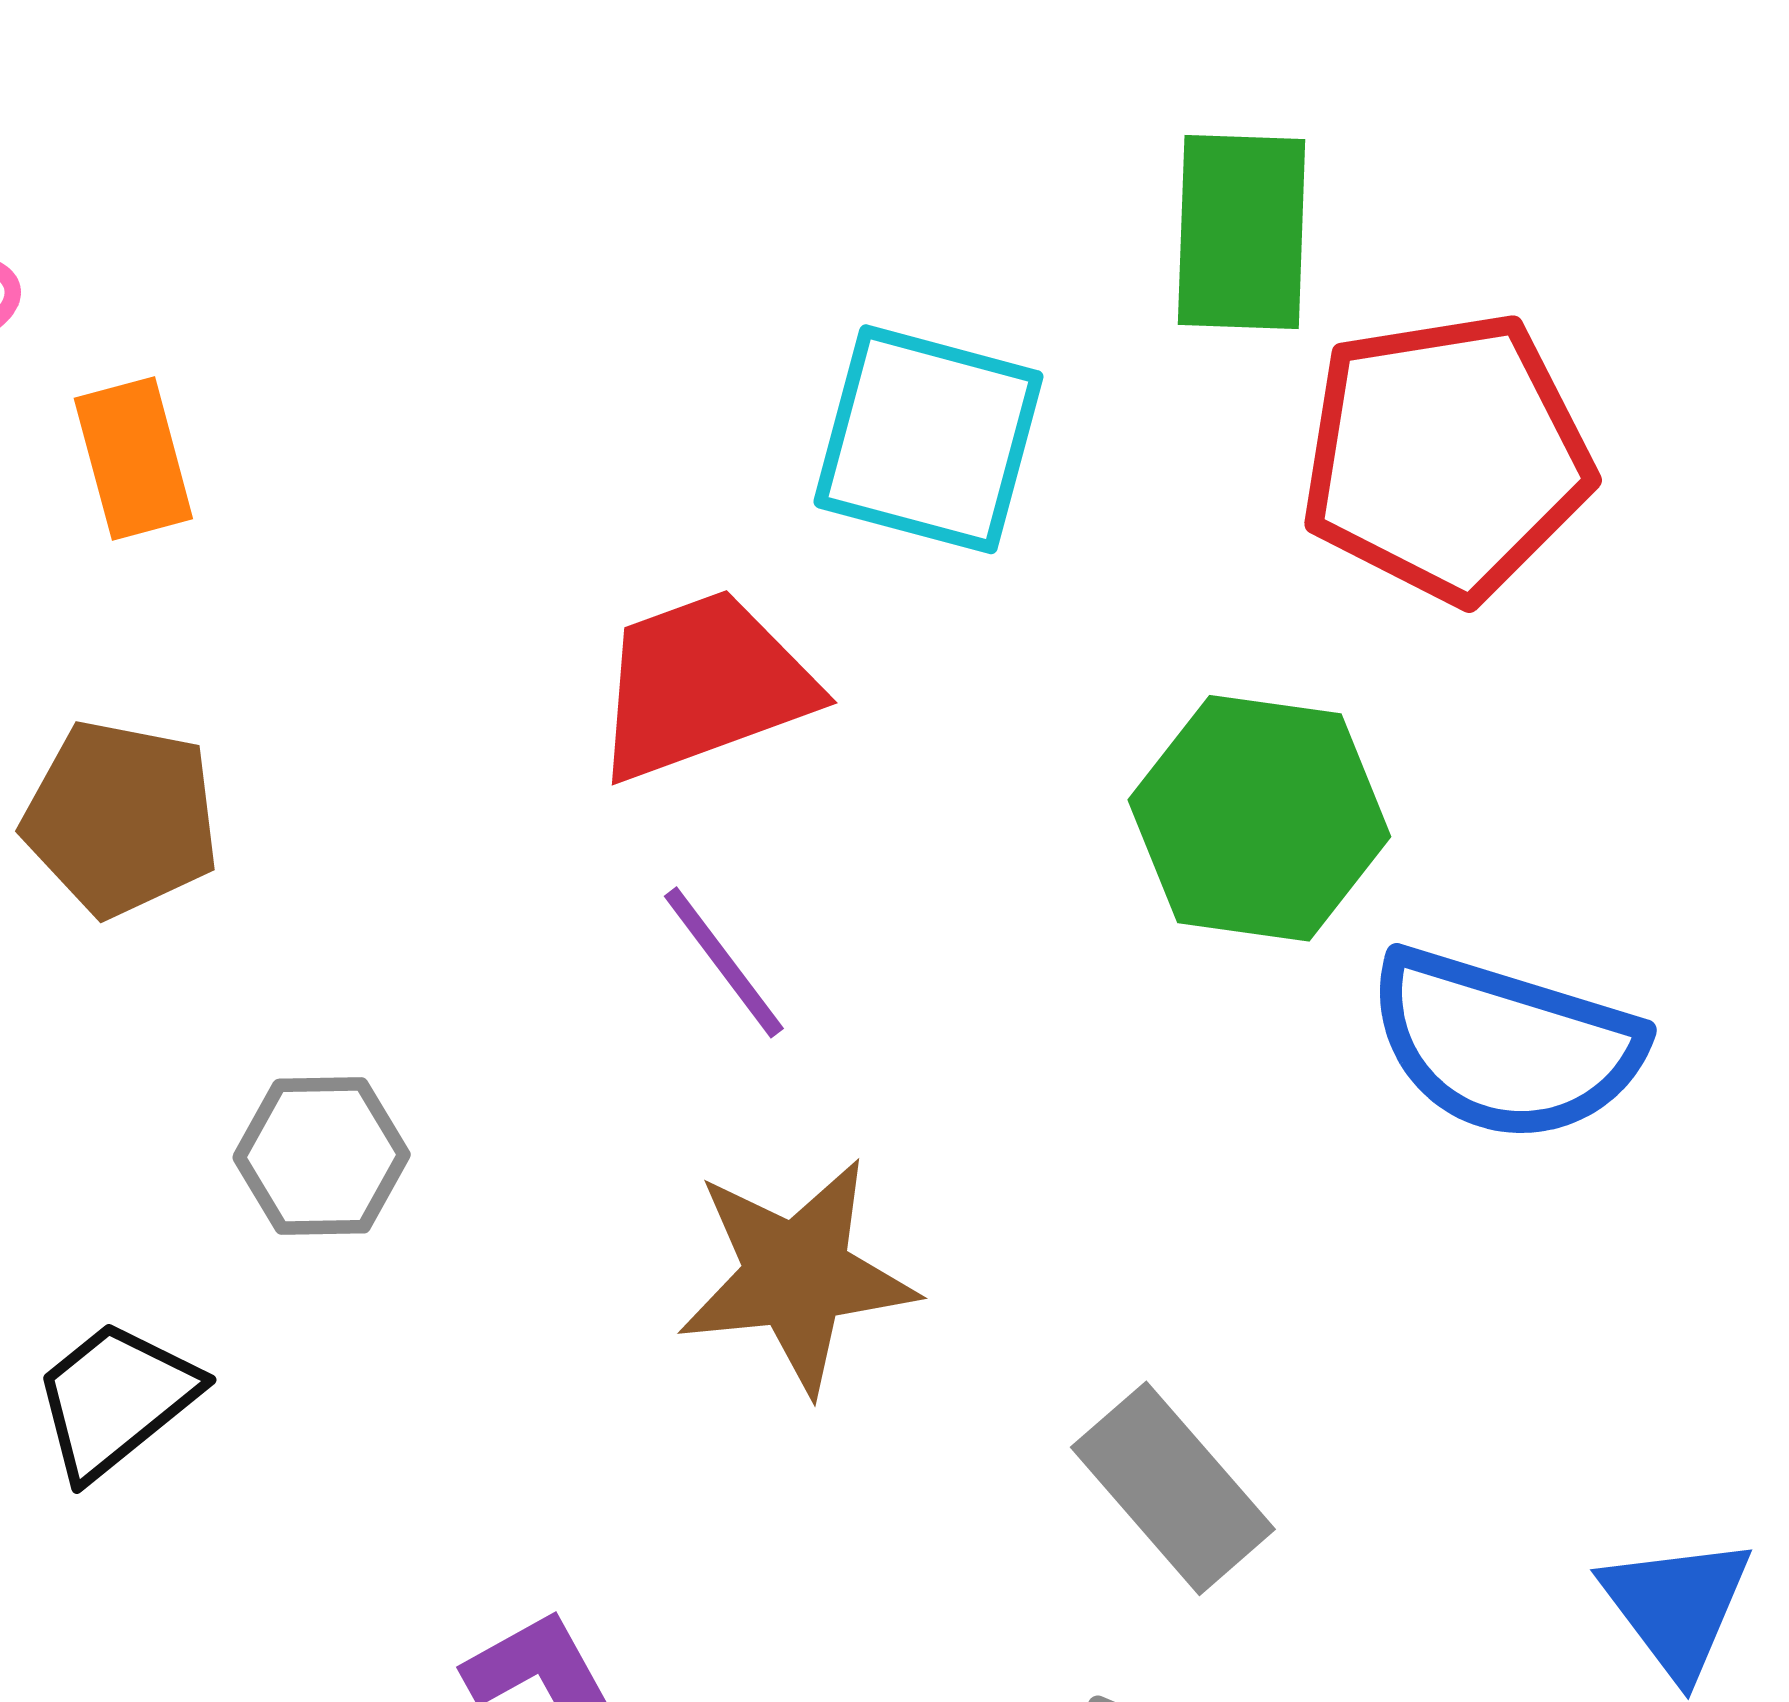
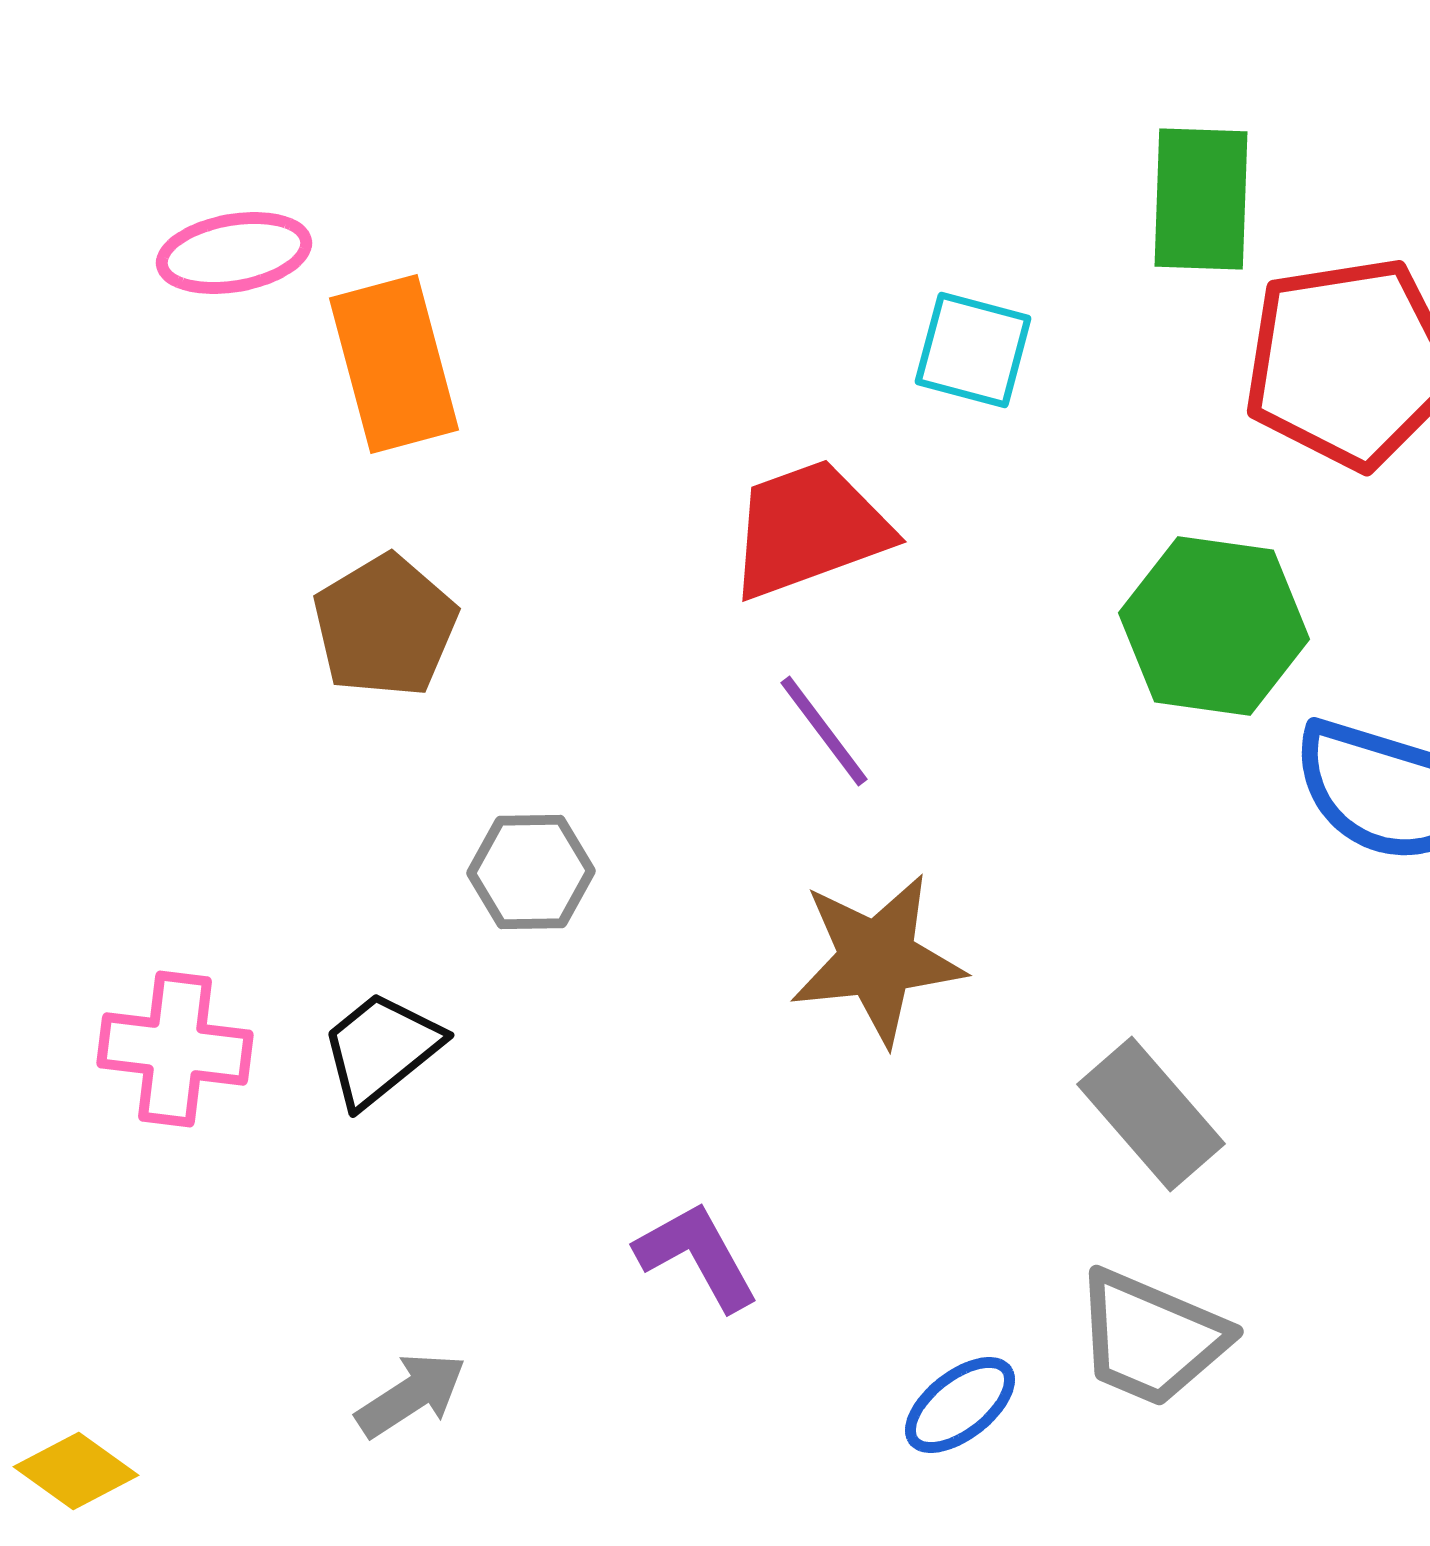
cyan square: (928, 439) -> (973, 350), size x0.7
orange rectangle: (133, 458) -> (394, 364), size x1.5
brown pentagon: (121, 818) -> (385, 626), turned 30

